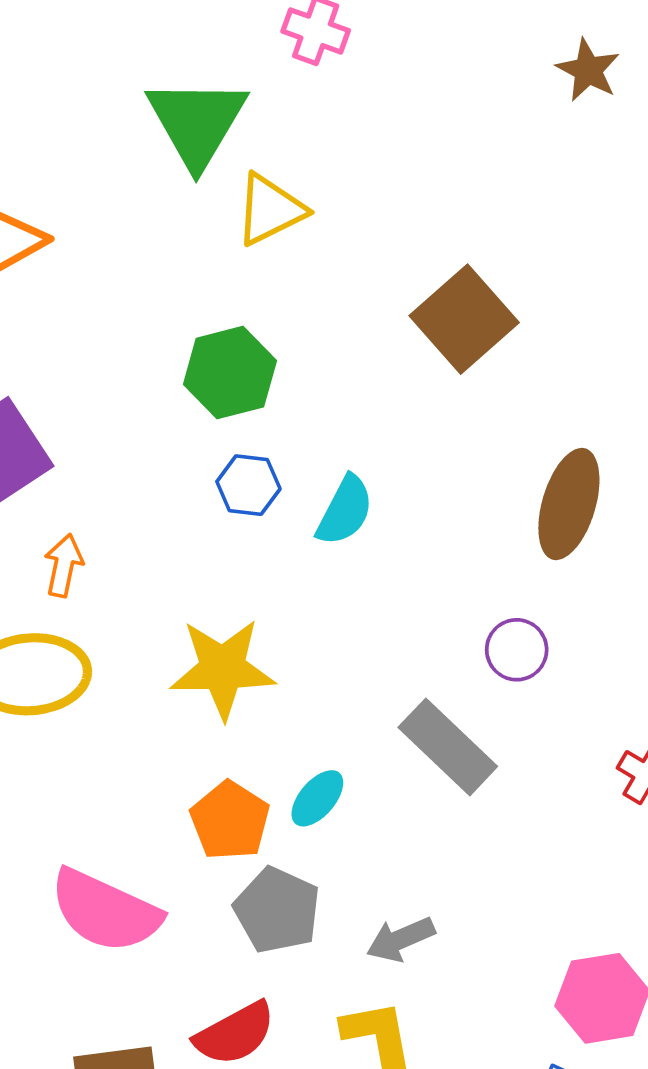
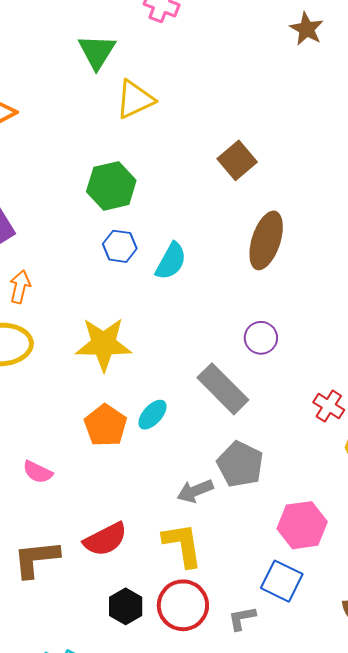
green triangle: (197, 122) -> (97, 52), size x0.7
brown square: (464, 319) -> (237, 160), size x0.7
brown ellipse: (569, 504) -> (266, 240), moved
gray pentagon: (277, 910) -> (240, 464), moved
pink semicircle: (105, 911) -> (38, 472), size x0.5

